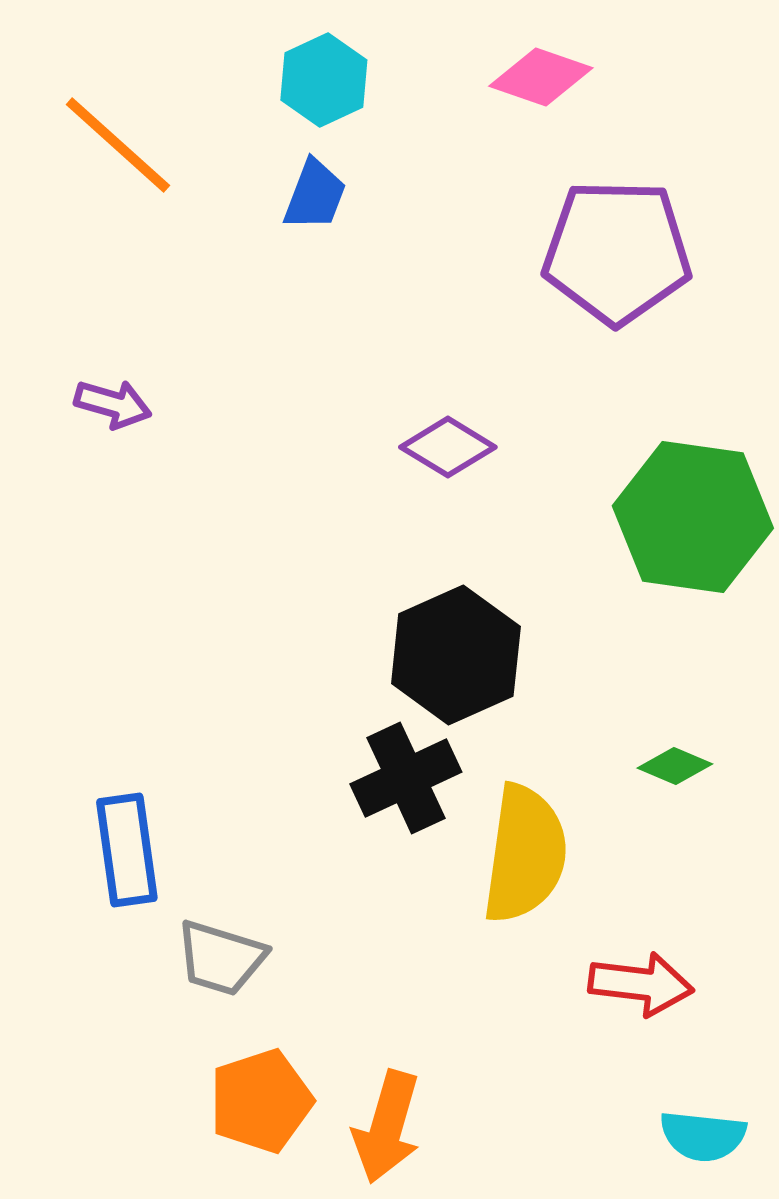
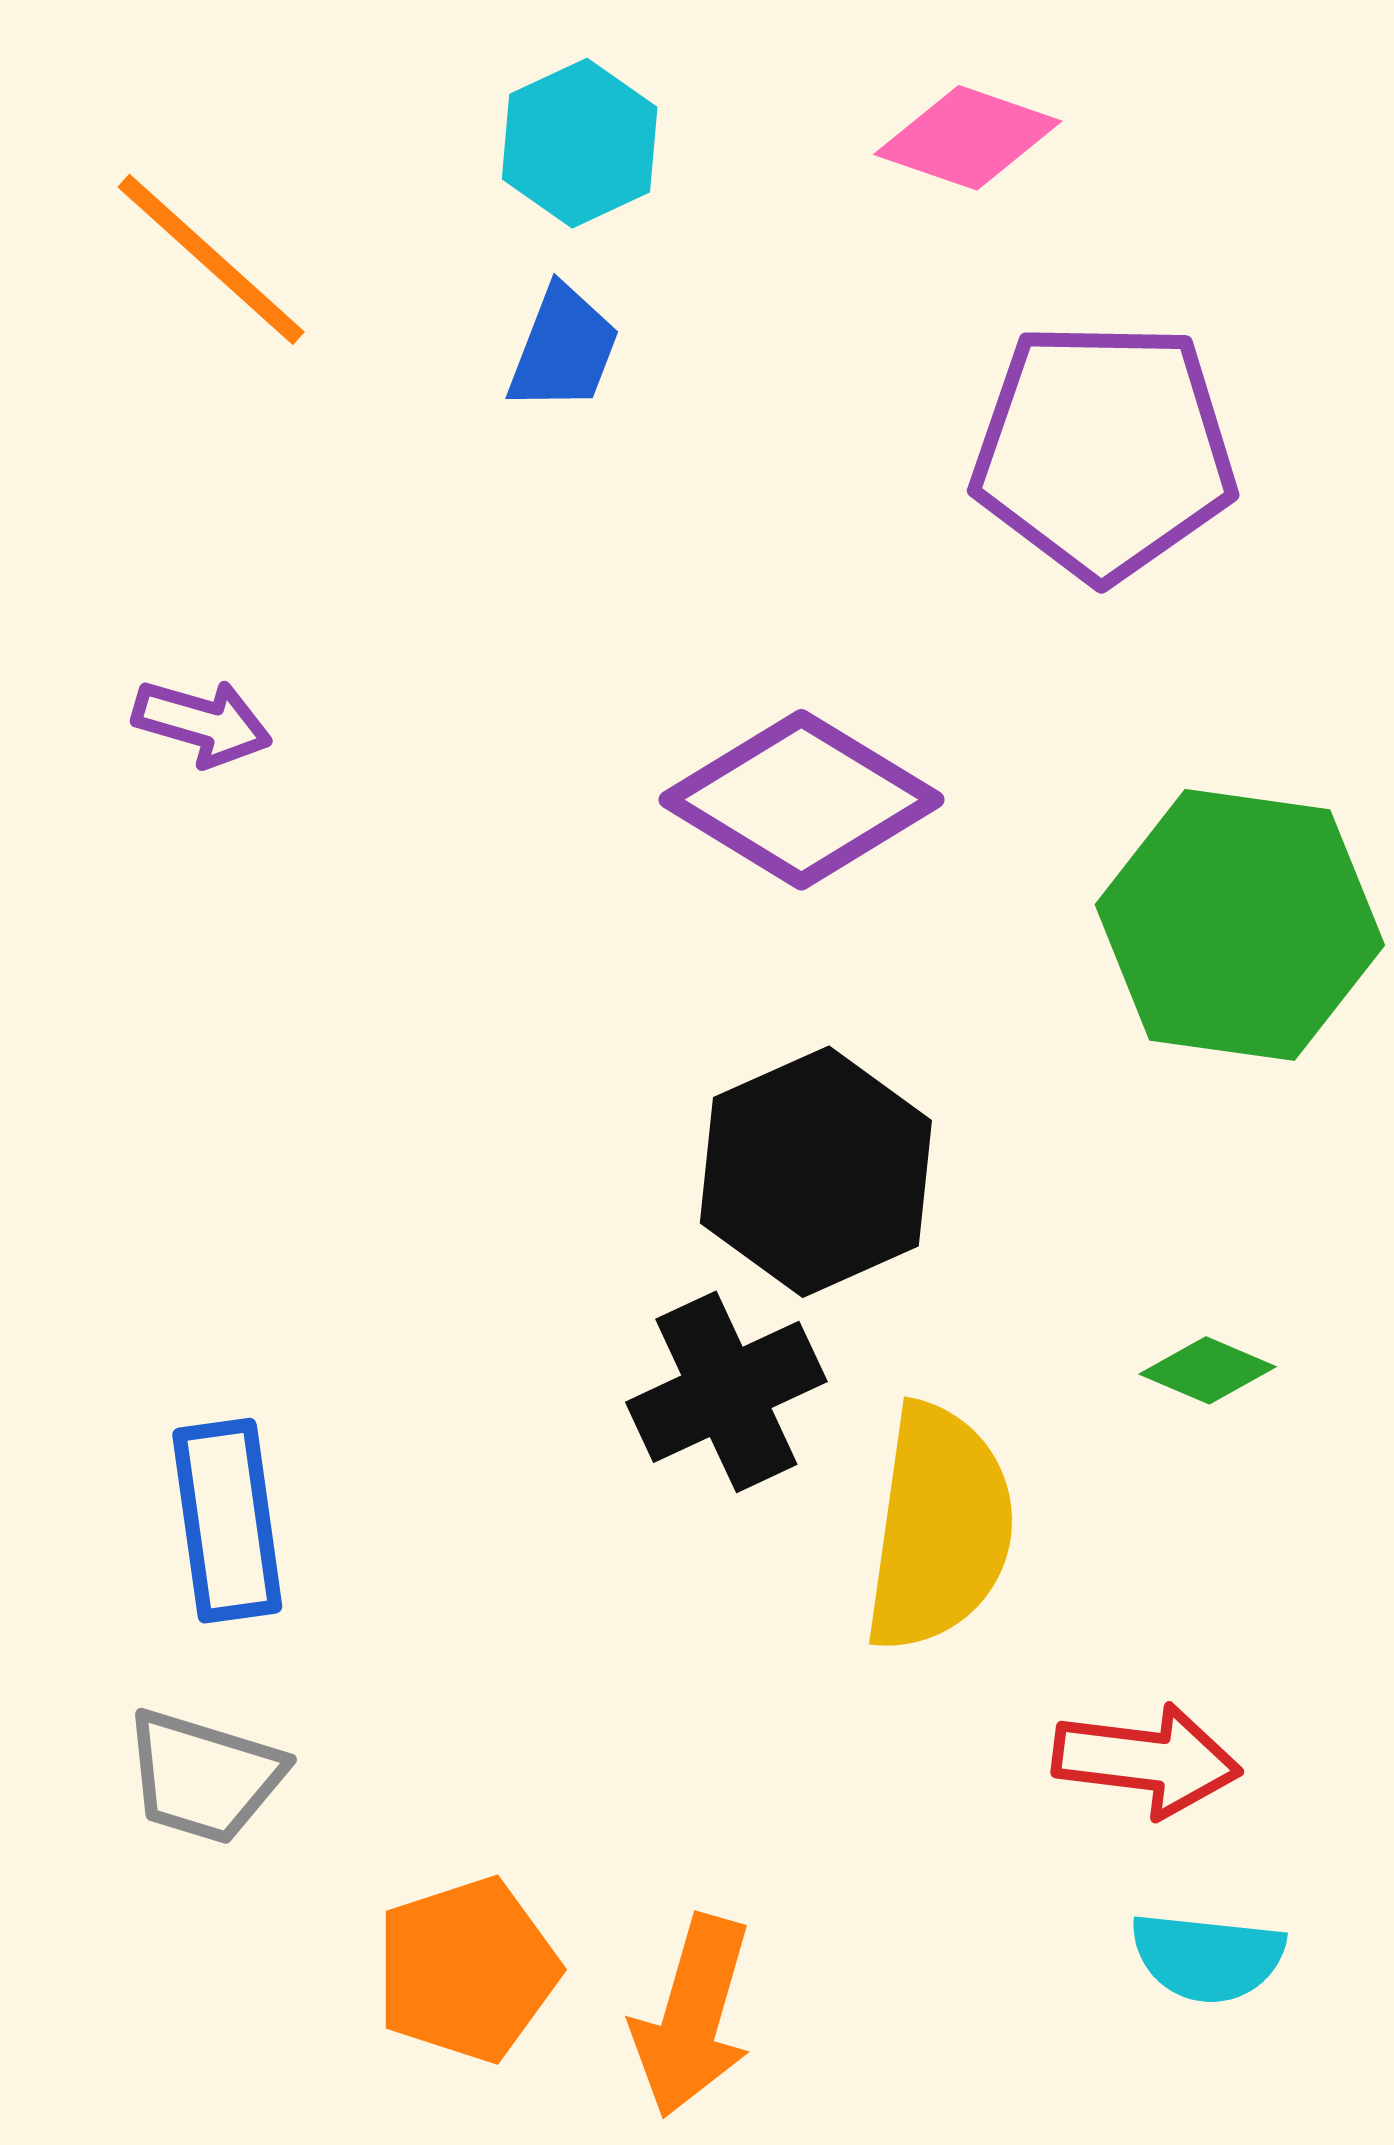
purple diamond: (448, 447) -> (801, 800), size x1.6
gray trapezoid: (221, 958) -> (204, 1776), moved
cyan semicircle: (703, 1136) -> (1208, 1957), moved

